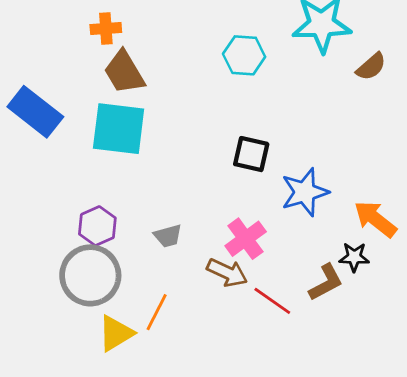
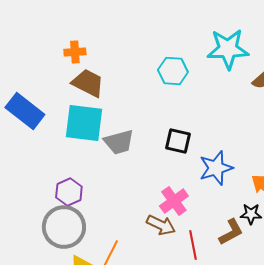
brown trapezoid: (124, 72) -> (88, 83), turned 148
gray trapezoid: (168, 236) -> (119, 142), moved, size x1.5
red line: (272, 301) -> (193, 245), turned 44

